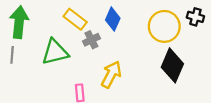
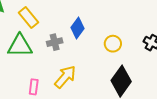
yellow rectangle: (75, 19) -> (29, 18), moved
yellow circle: (164, 26) -> (113, 44), moved, size x0.6

